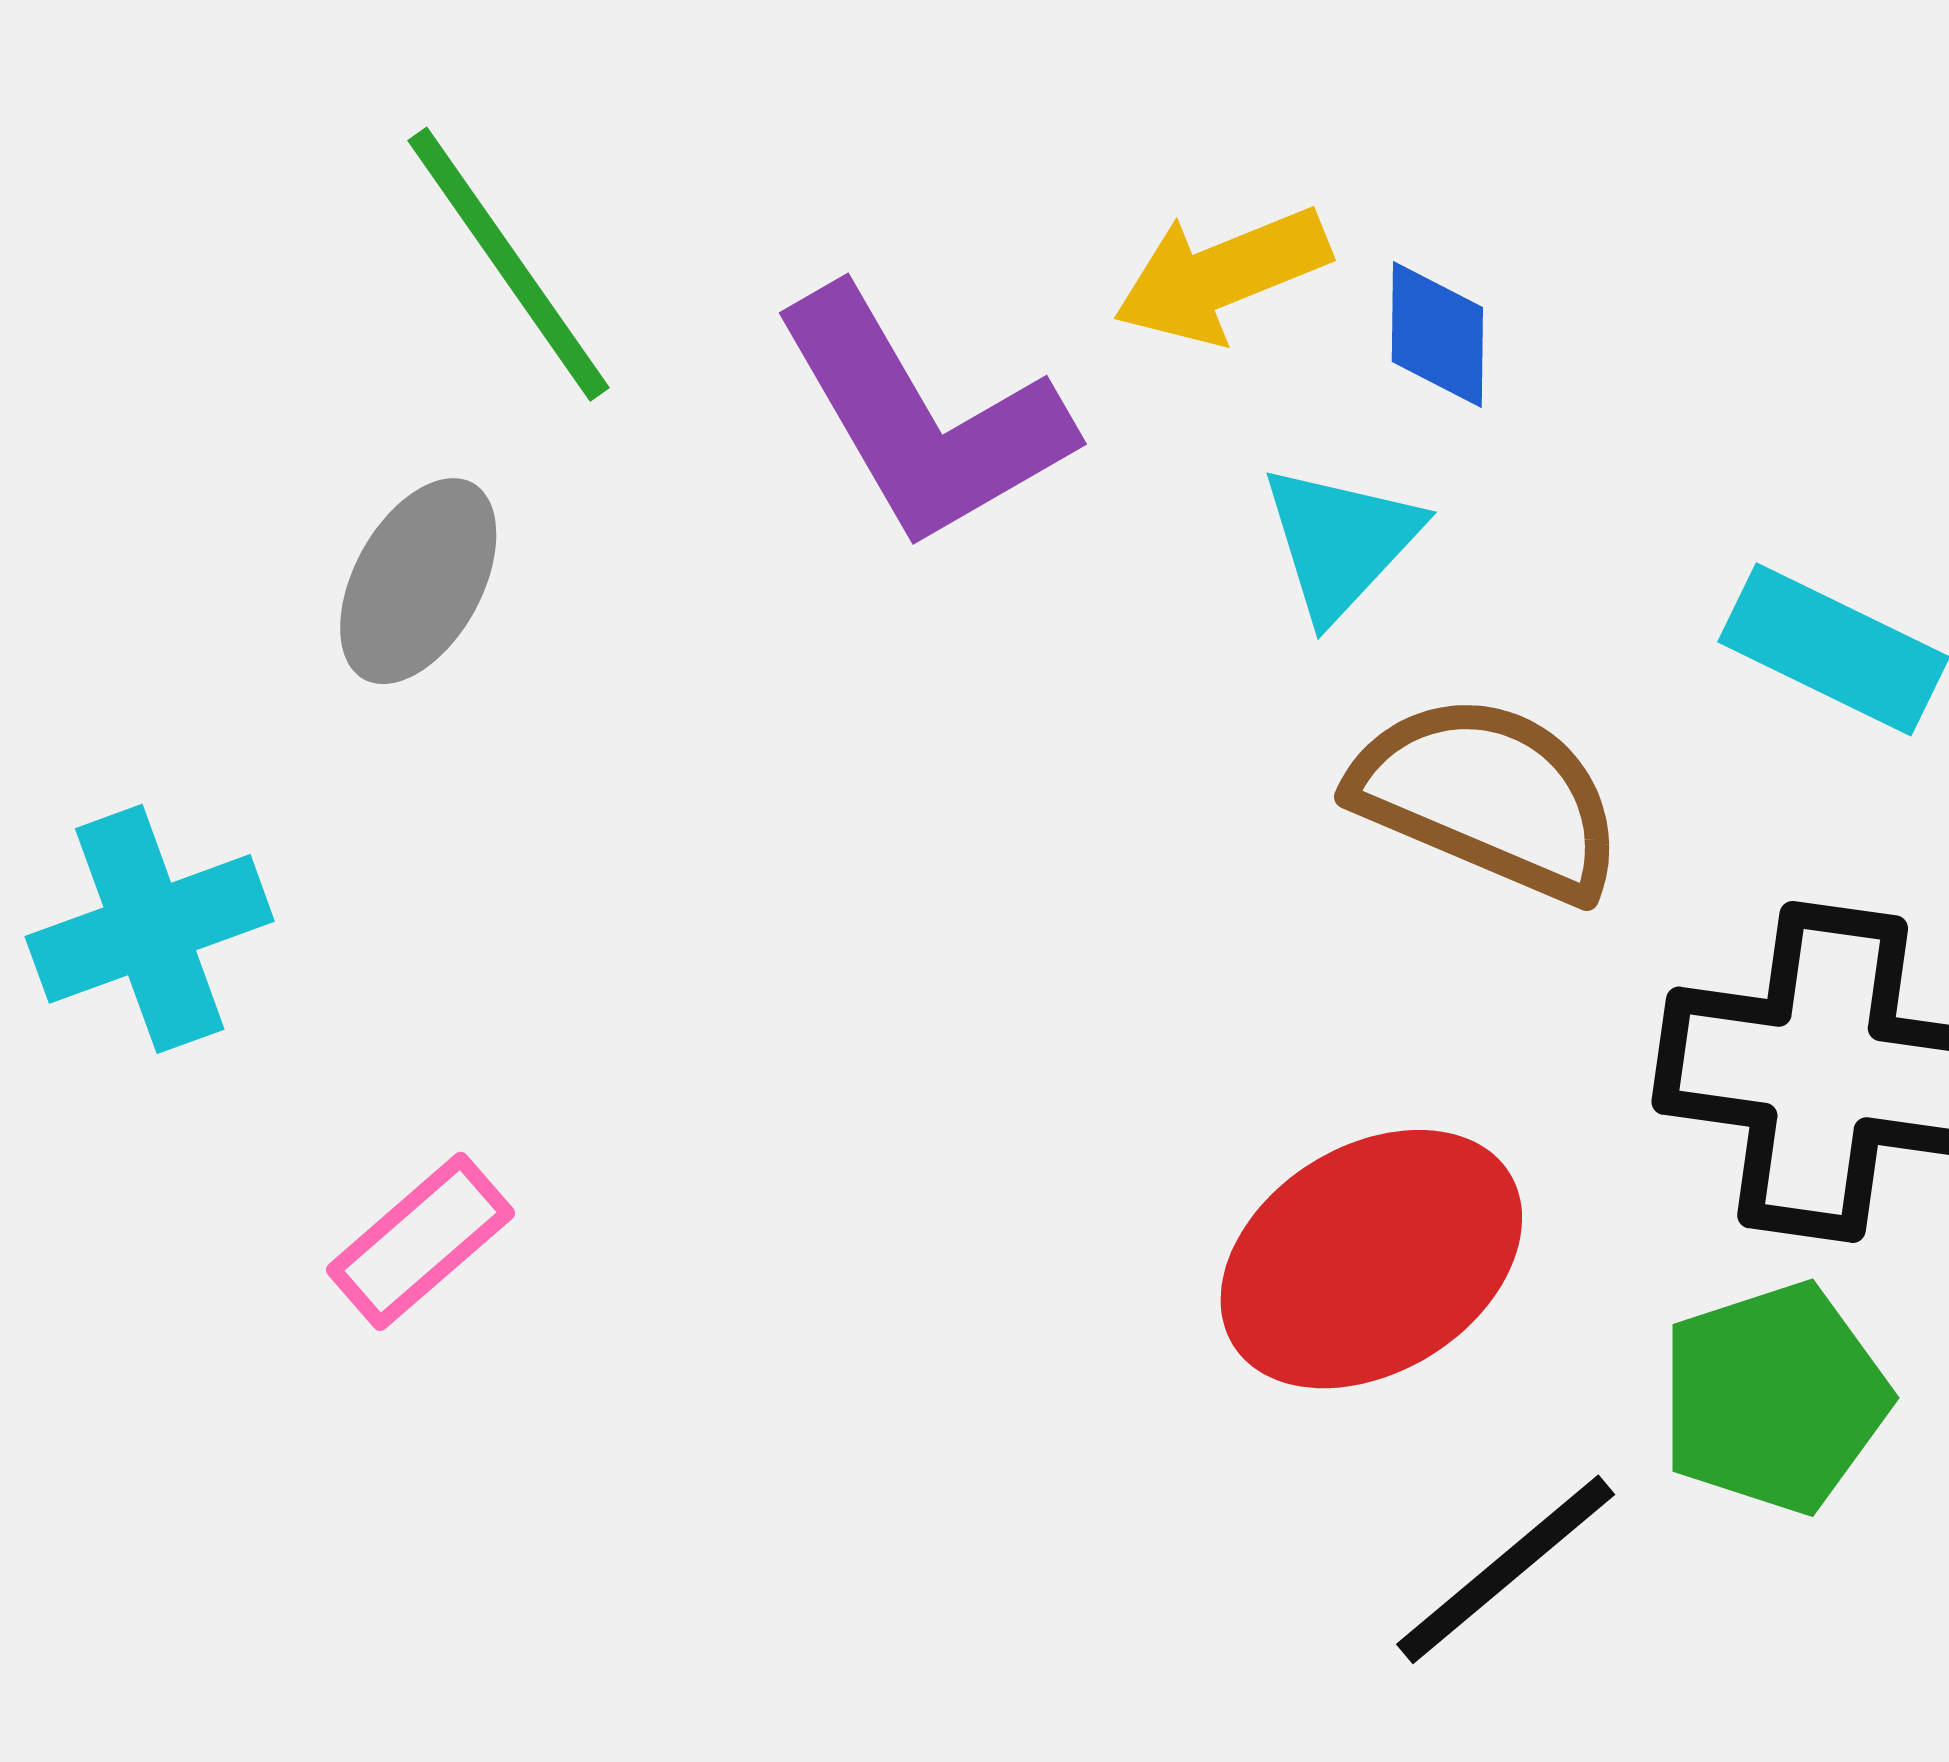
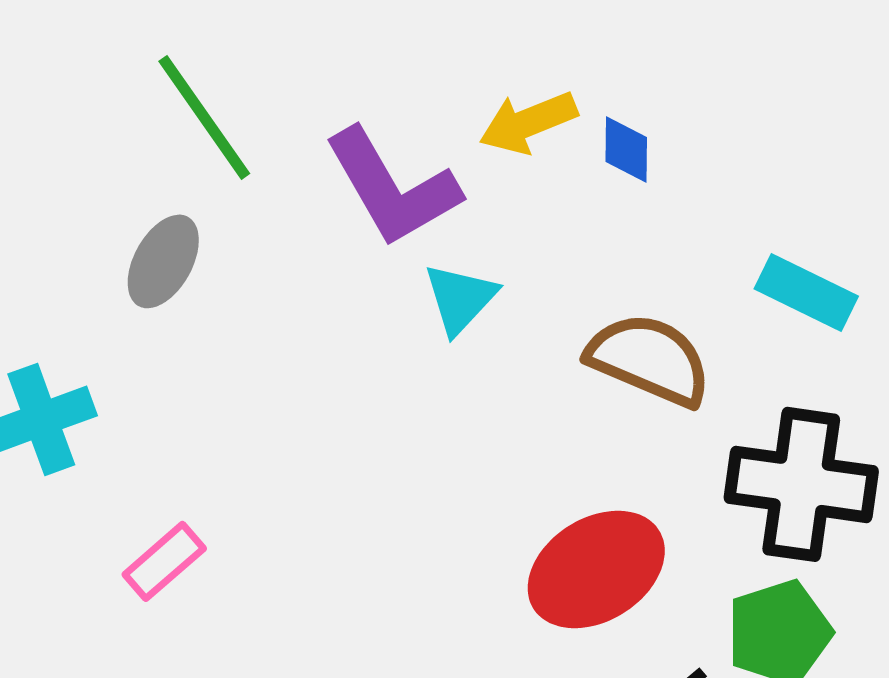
cyan triangle: (1341, 541) -> (460, 298), moved

